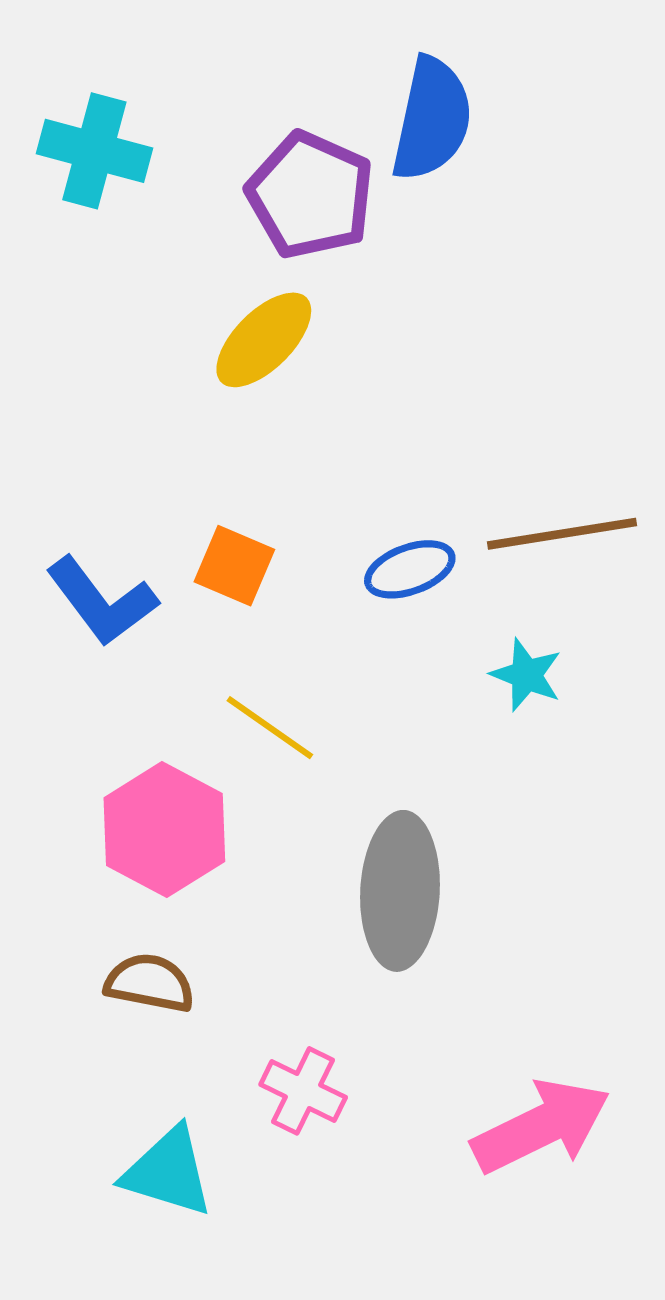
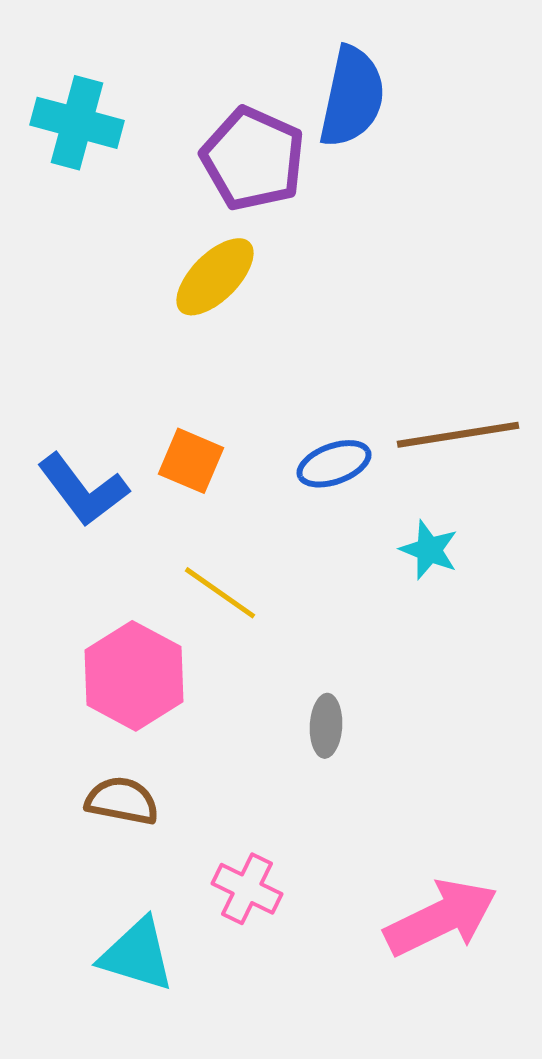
gray ellipse: (400, 891) -> (326, 726), size x0.5

